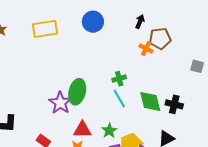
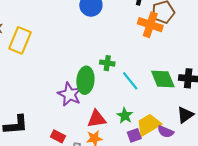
yellow rectangle: (45, 29) -> (20, 40), moved, turned -50
orange cross: (146, 48) -> (150, 25), size x1.6
green cross: (119, 79) -> (107, 63), moved, turned 32

